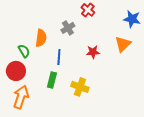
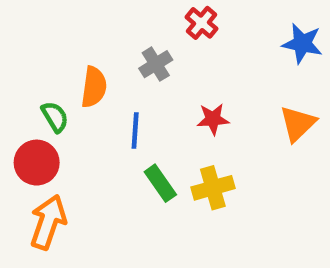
orange triangle: (123, 44) -> (298, 124), moved
green rectangle: (52, 80) -> (160, 183), moved, turned -49
yellow cross: (80, 87) -> (213, 188), moved, turned -36

